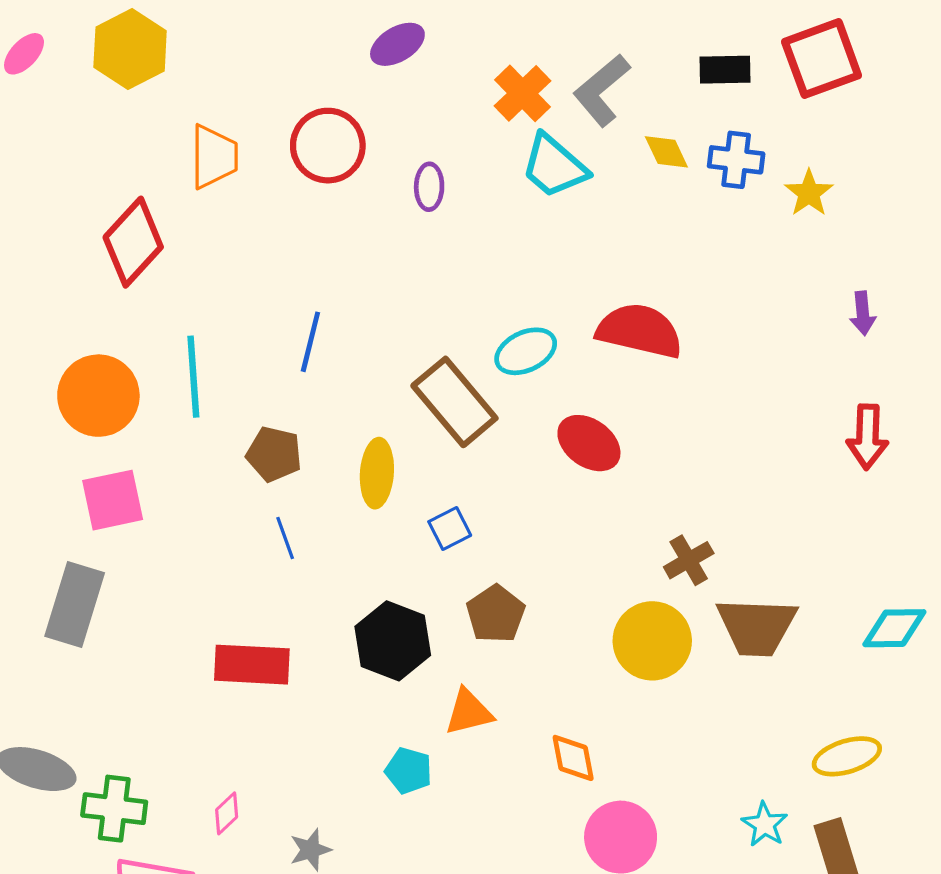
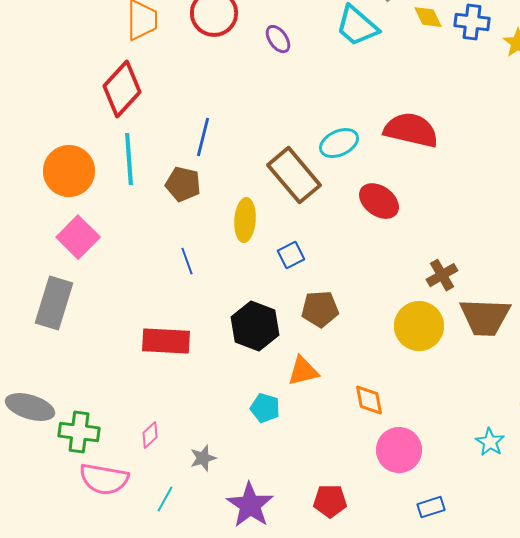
purple ellipse: (429, 187) -> (278, 39), turned -36
red diamond: (133, 242) -> (122, 89), moved
brown pentagon: (274, 454) -> (183, 184), moved
pink square: (113, 500) -> (78, 237), turned -33
brown pentagon: (496, 614) -> (320, 309), turned 30

